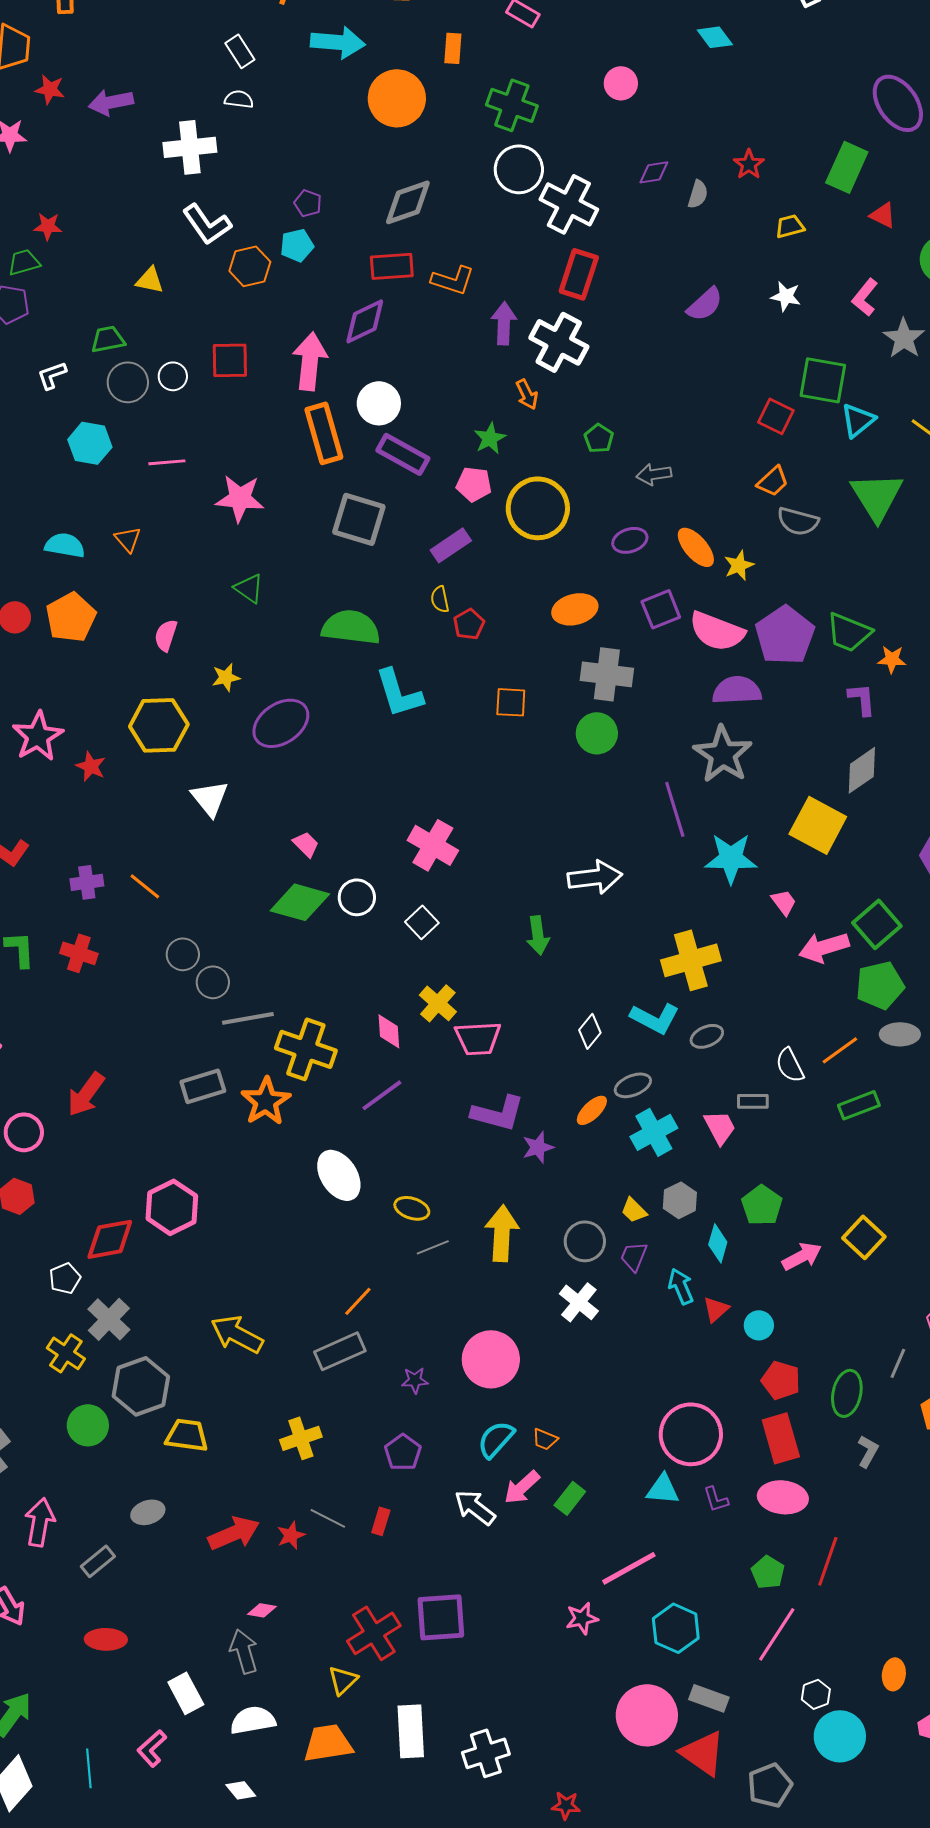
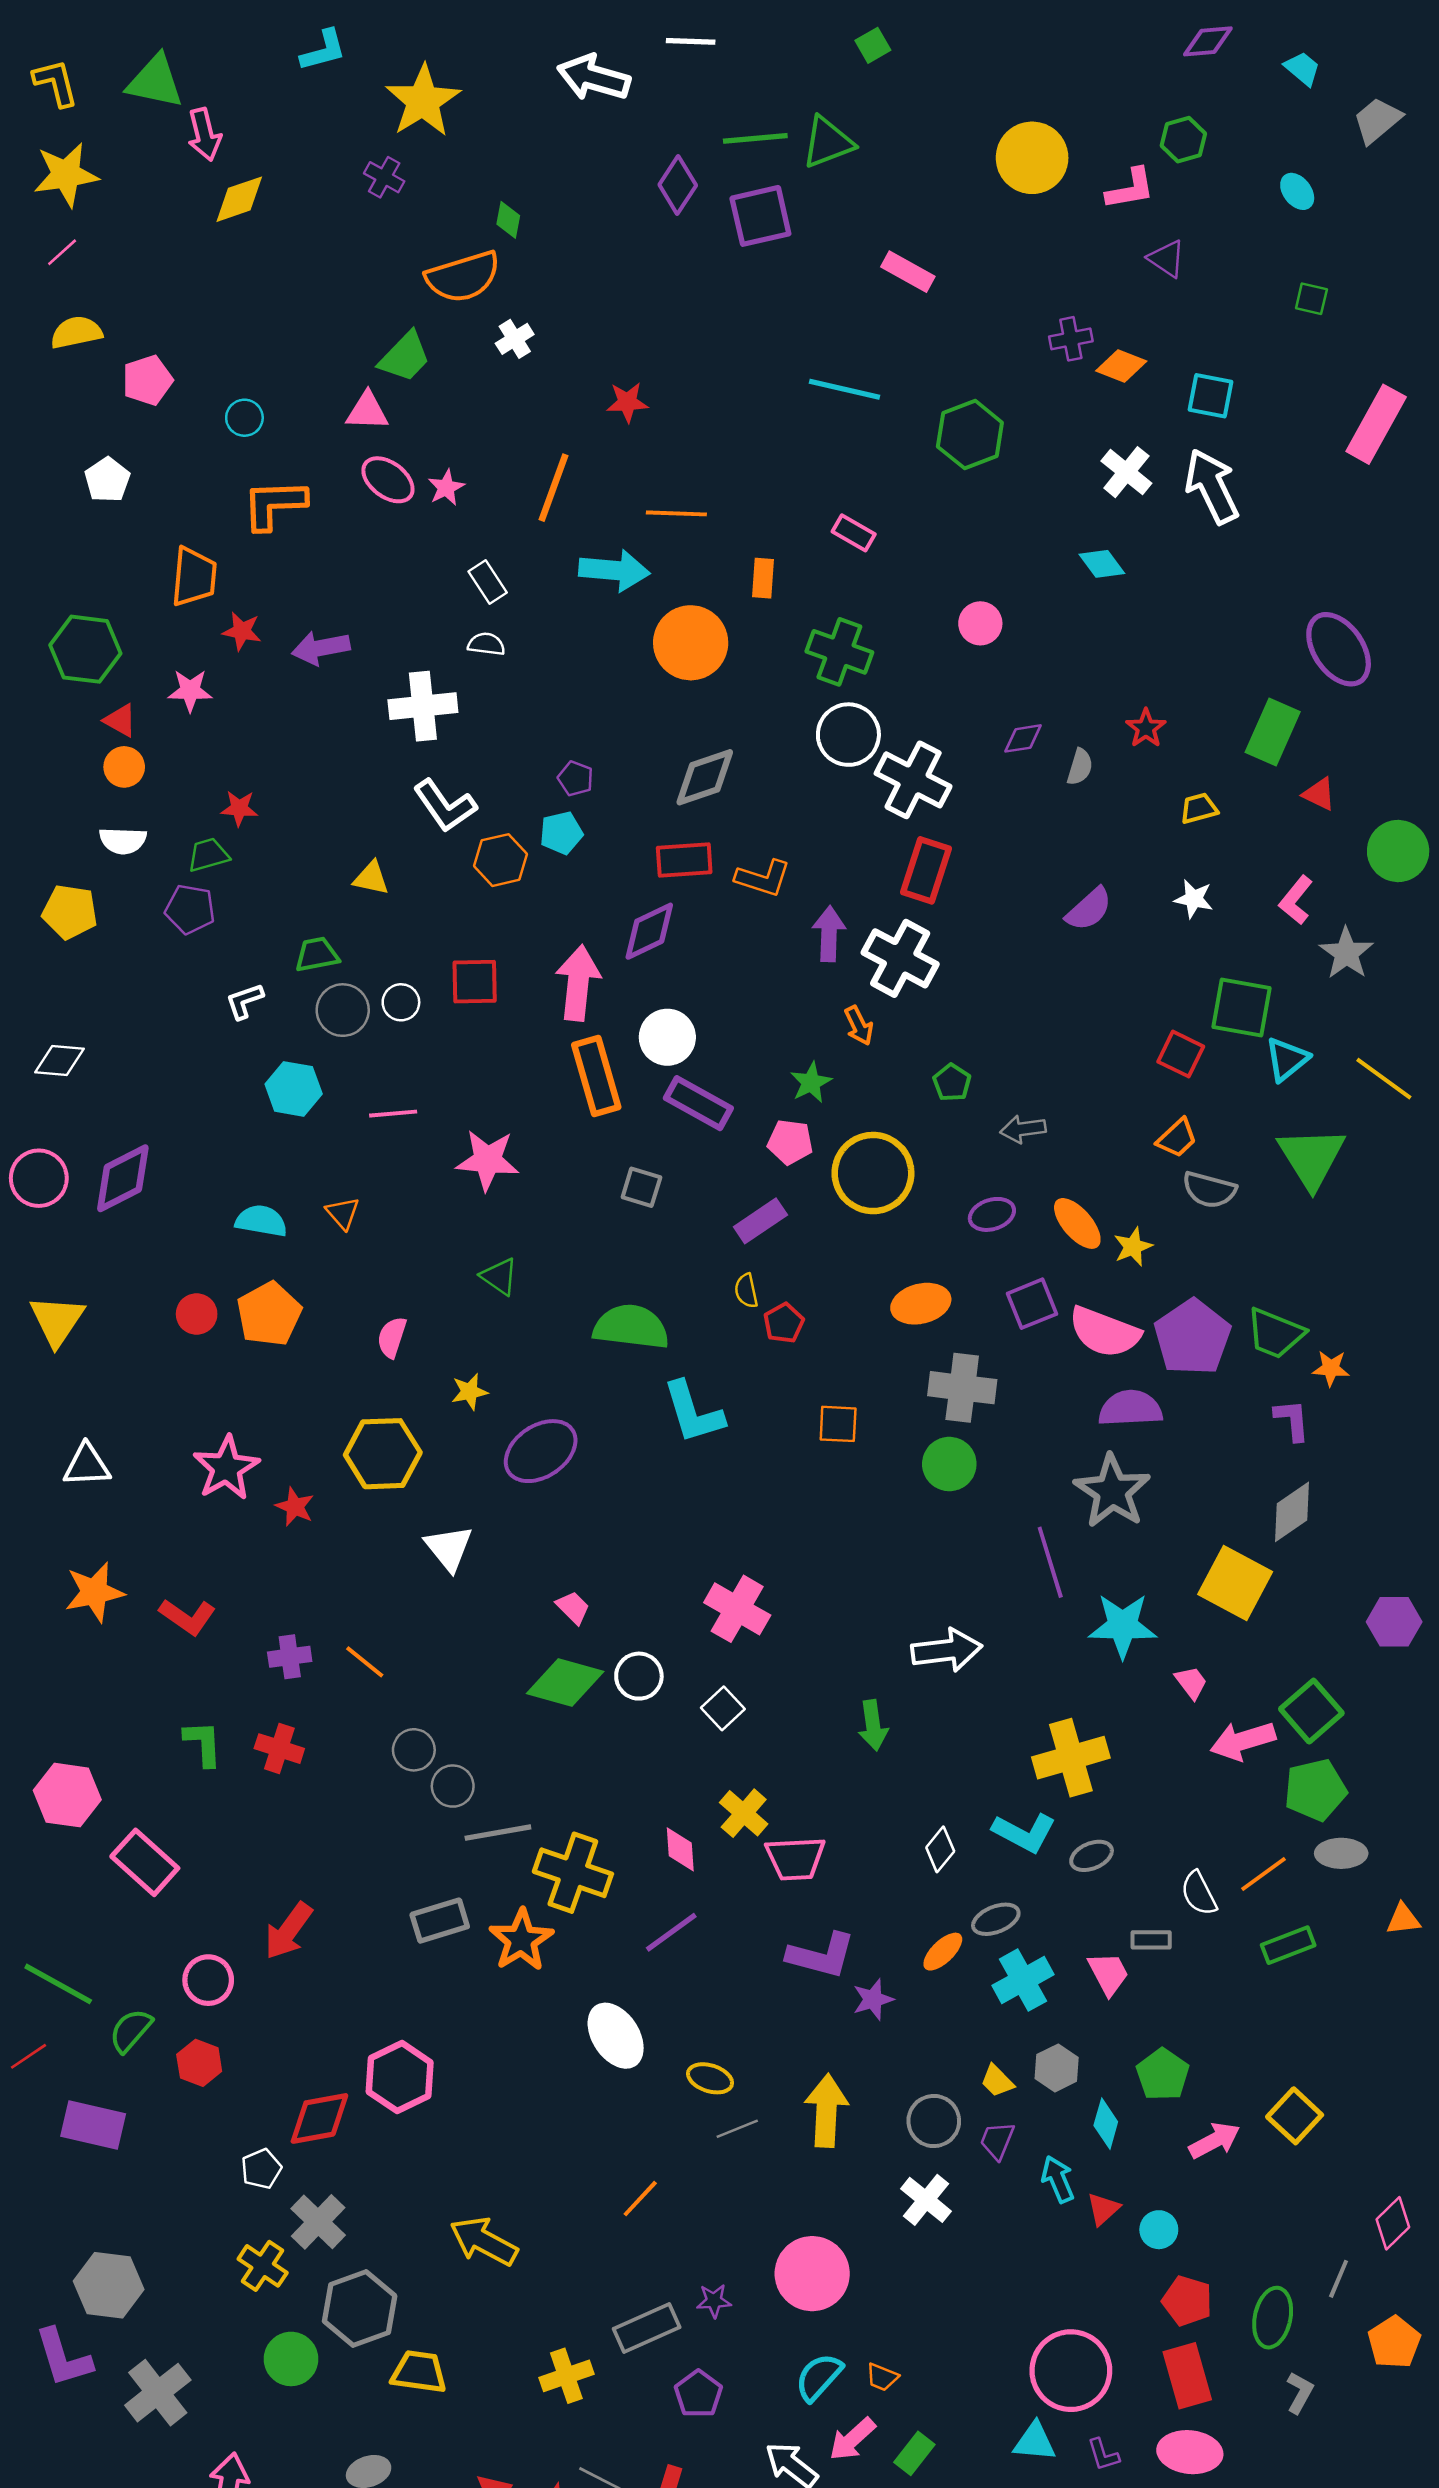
gray square: (359, 519) -> (641, 1187), size x0.6
gray rectangle: (340, 1351) -> (647, 2328), moved

